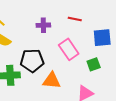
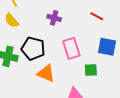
red line: (75, 19) -> (97, 16), moved

